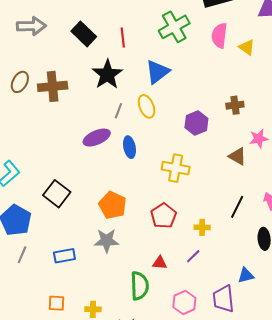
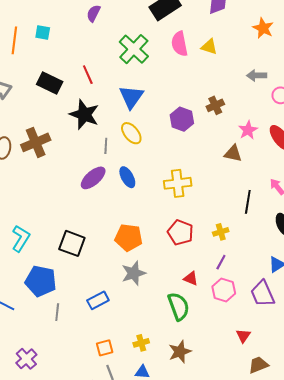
purple hexagon: (196, 123) -> (182, 119), moved
red triangle: (160, 263) -> (191, 278), turned 35
pink hexagon: (184, 302) -> (224, 290), moved

